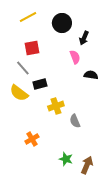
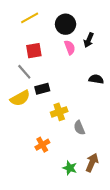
pink semicircle: (75, 57) -> (70, 47), moved
yellow semicircle: (19, 93) -> (20, 98), turned -66
orange cross: (32, 139) -> (42, 145), moved
brown arrow: (87, 165) -> (92, 163), moved

